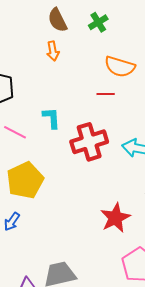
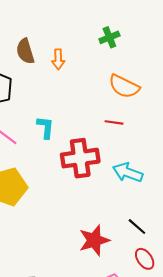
brown semicircle: (58, 20) -> (25, 51), moved
red line: (106, 94) -> (114, 122), moved

